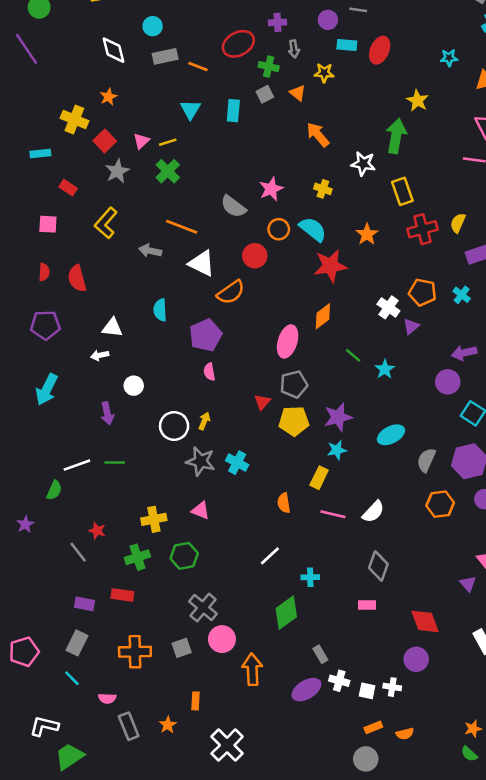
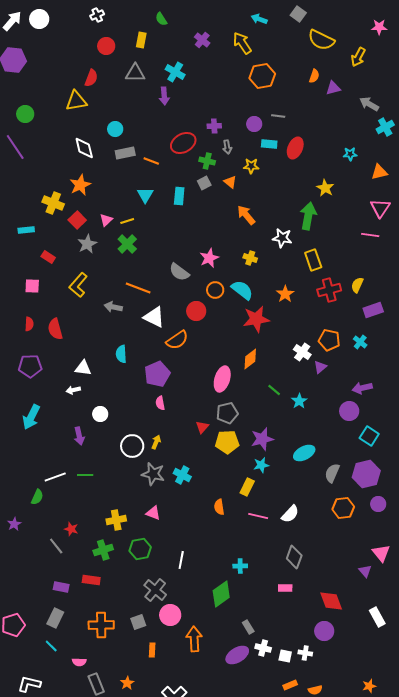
orange star: (108, 97) -> (80, 185), size x1.5
white line: (270, 556) -> (181, 560), moved, turned -36
orange rectangle: (195, 701) -> (152, 650), moved

